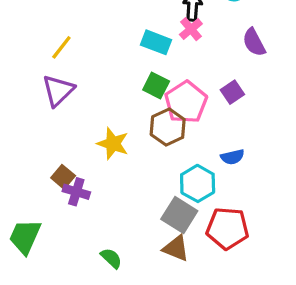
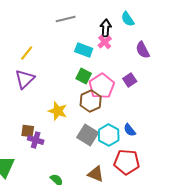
blue semicircle: (232, 157) -> (130, 130), moved, turned 64
brown square: (63, 177) -> (28, 131), turned -32
gray square: (179, 215) -> (88, 135), moved

